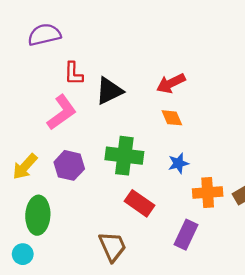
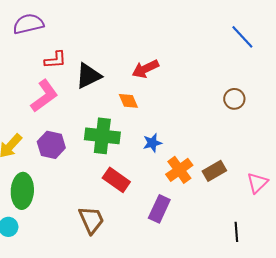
red L-shape: (74, 74) -> (55, 60), turned -95
orange diamond: (172, 118) -> (128, 101), moved
orange cross: (208, 192) -> (179, 170), turned -32

